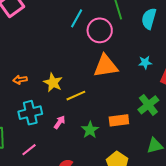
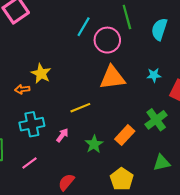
yellow star: (53, 83) -> (41, 74), moved
orange rectangle: (119, 120) -> (125, 135), turned -42

